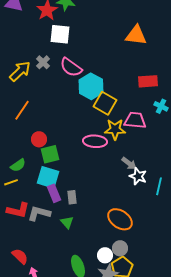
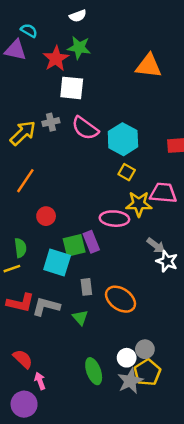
orange triangle: (136, 35) -> (149, 66), moved
gray cross: (43, 62) -> (51, 122), turned 32
cyan hexagon: (91, 86) -> (123, 139), moved
yellow square: (105, 103) -> (127, 172), size x0.6
green square: (50, 154) -> (74, 245), moved
green semicircle: (18, 165) -> (20, 248), turned -63
purple rectangle: (54, 193) -> (91, 242), moved
orange ellipse: (120, 219) -> (121, 299), moved

